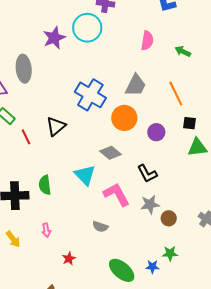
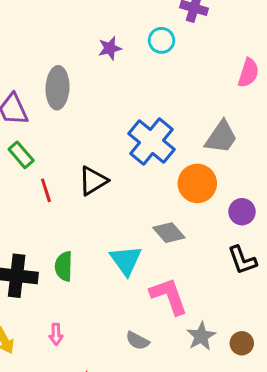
cyan circle: (87, 28) -> (161, 40), size x0.6
purple star: (54, 38) -> (110, 48), size x0.7
black L-shape: (147, 174) -> (242, 260), moved
gray star: (150, 204) -> (201, 336), moved, turned -30

